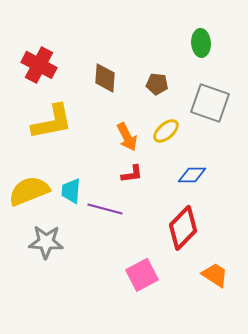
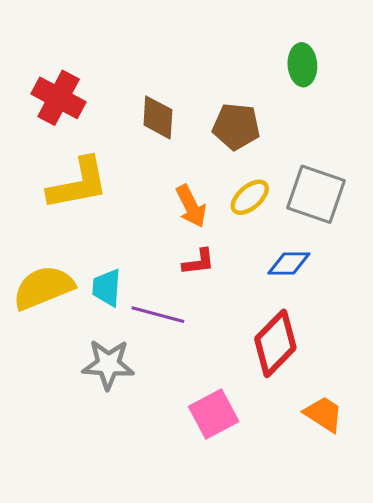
brown pentagon: (157, 84) -> (236, 126), size x1.4
gray square: (210, 103) -> (316, 194), moved
gray star: (46, 242) -> (108, 364), moved

